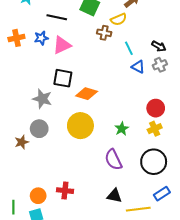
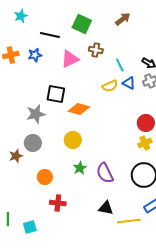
yellow semicircle: (119, 19) -> (110, 86), moved
pink triangle: (62, 45) -> (70, 59), moved
gray star: (42, 99) -> (36, 114), turned -30
yellow circle: (80, 126) -> (73, 140), size x0.7
green star: (122, 129) -> (80, 168), moved
orange circle: (38, 196) -> (45, 177), moved

